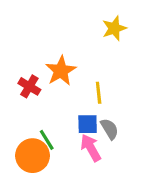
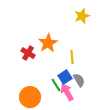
blue square: (88, 124) -> (65, 77), turned -32
green line: (47, 140) -> (56, 85), moved

